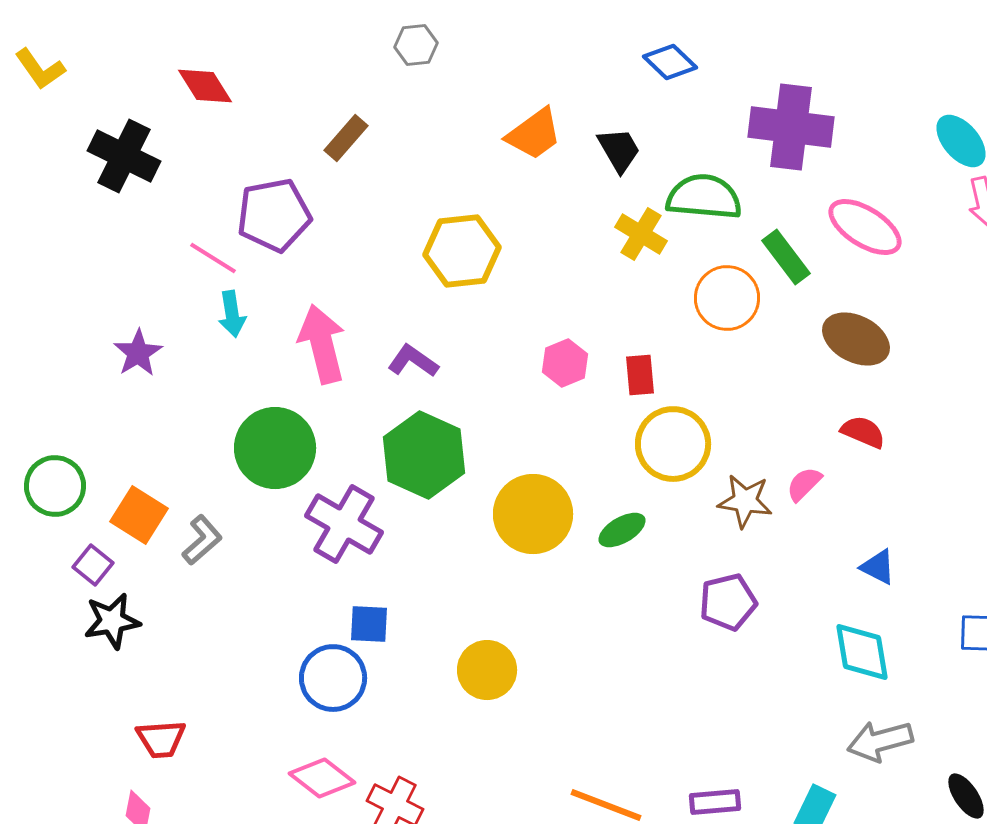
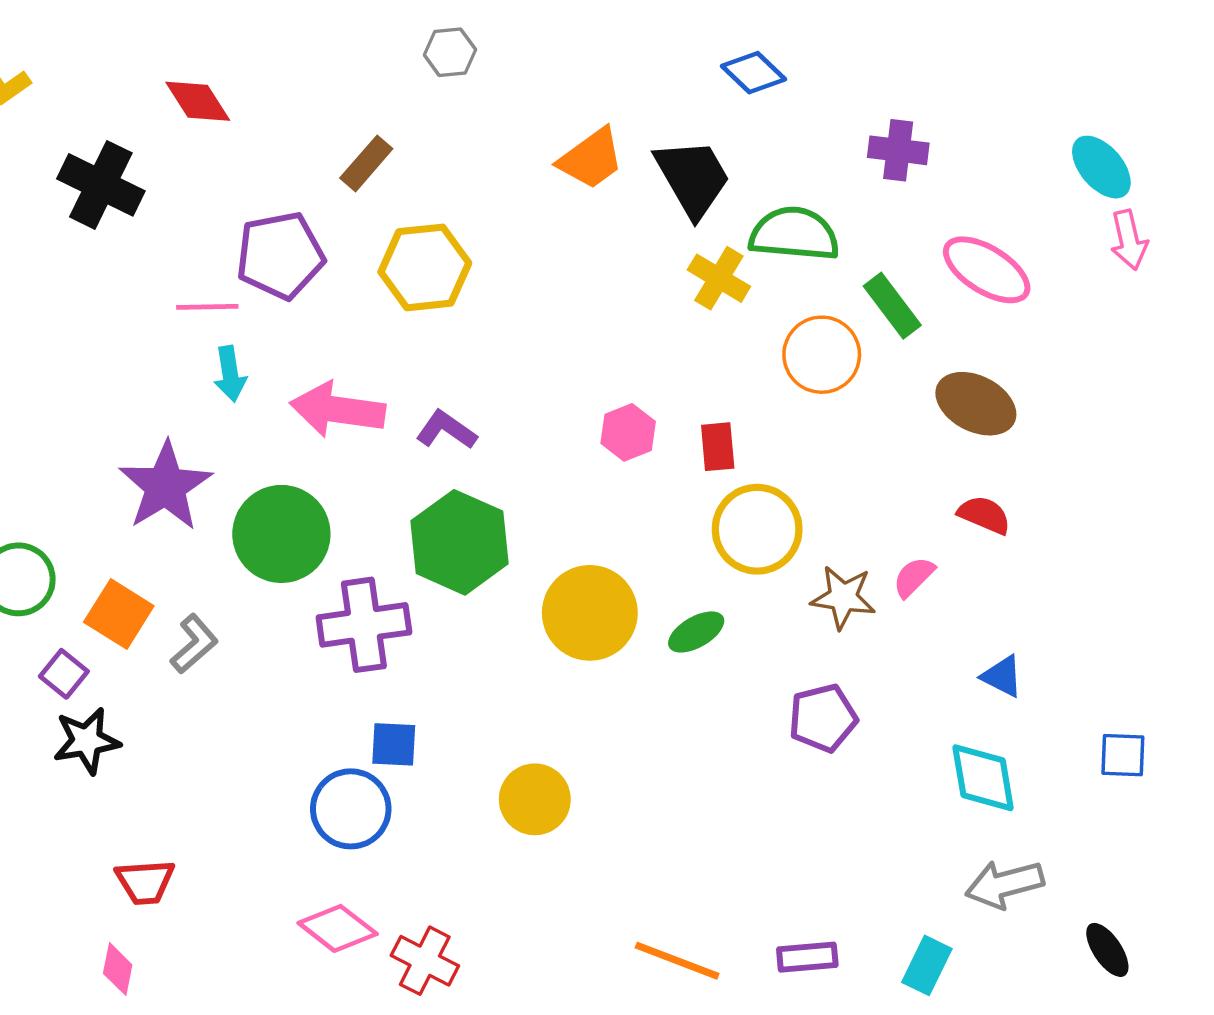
purple cross: (791, 127) -> (898, 150), size x0.6
black trapezoid: (619, 150) -> (693, 178), size x1.5
yellow hexagon: (462, 251) -> (425, 267), moved
pink line: (213, 258) -> (207, 307), turned -33
pink arrow: (322, 344) -> (338, 410), turned -68
purple star: (138, 353) -> (165, 486), moved, size x1.6
purple cross: (344, 524) -> (364, 625), turned -38

